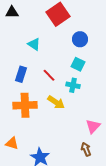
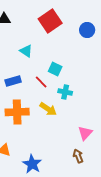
blue circle: (80, 39) -> (87, 30), moved
cyan square: (78, 64) -> (55, 69), moved
blue rectangle: (21, 74) -> (13, 81), turned 56

